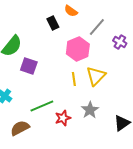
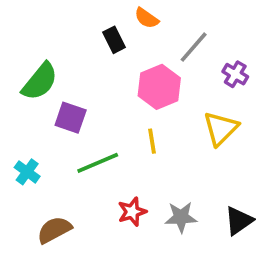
yellow triangle: (96, 76) -> (221, 128), moved
green line: (42, 106) -> (98, 163), moved
gray star: (90, 110) -> (181, 217), moved, turned 30

